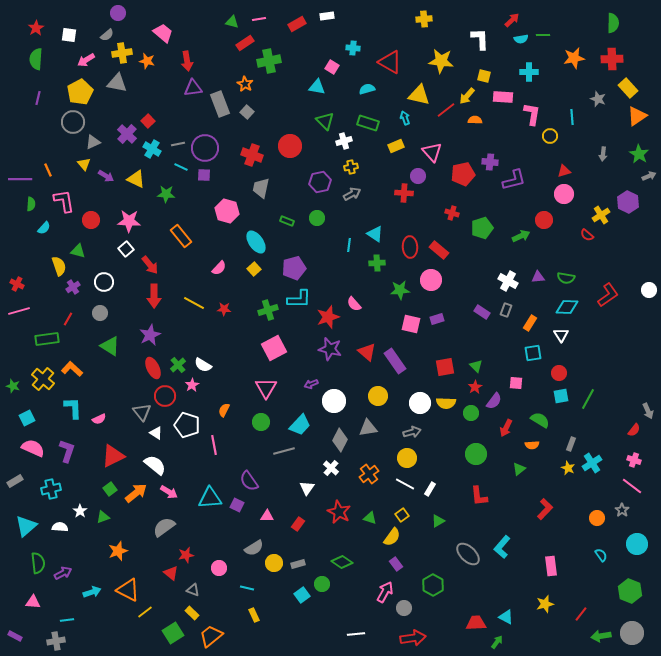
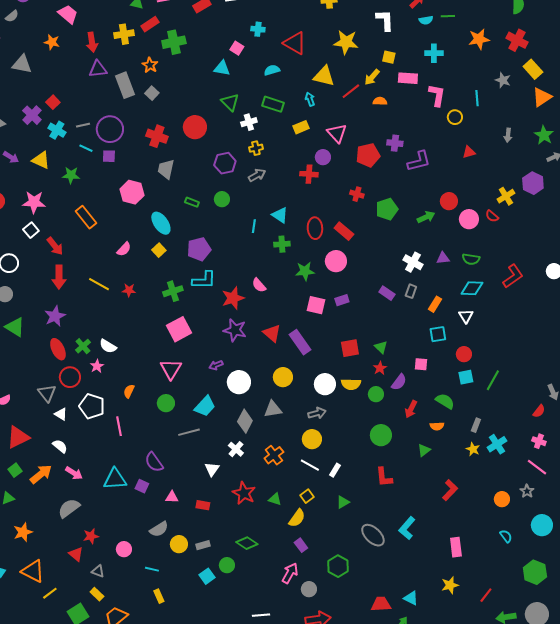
yellow cross: (122, 53) -> (124, 34), moved
red cross: (612, 59) -> (517, 40), turned 30
pink circle: (564, 194) -> (469, 219), moved
white semicircle: (155, 465) -> (60, 446), size x0.7
red rectangle: (298, 524) -> (203, 505), turned 64

